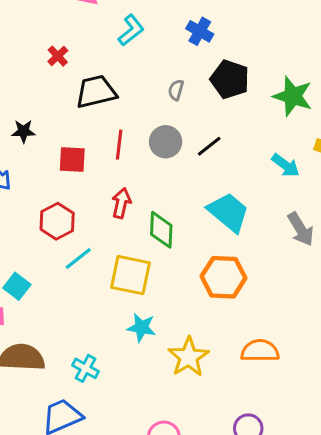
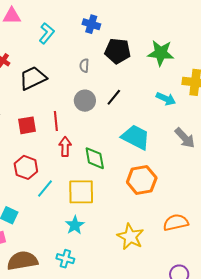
red line: (119, 145) -> (56, 121), moved
cyan star: (141, 327) -> (75, 225), moved, turned -30

